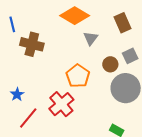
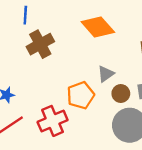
gray triangle: (91, 38) -> (106, 74), moved
brown cross: (32, 44) -> (40, 44), turned 30

